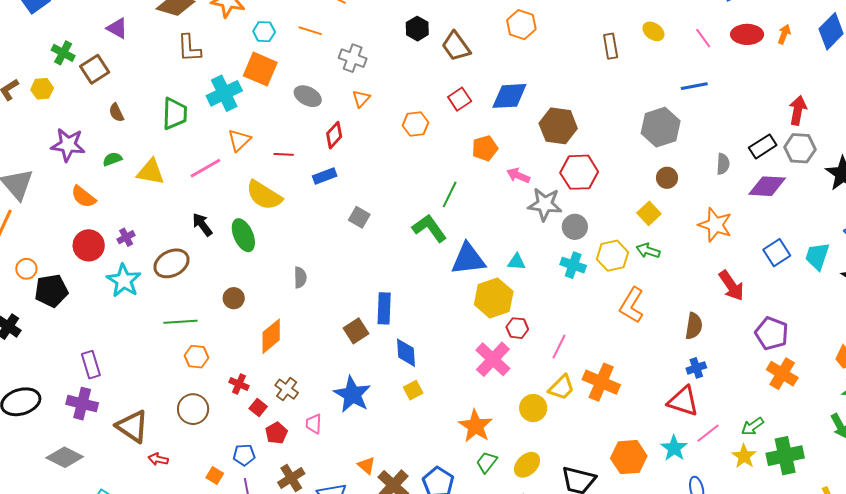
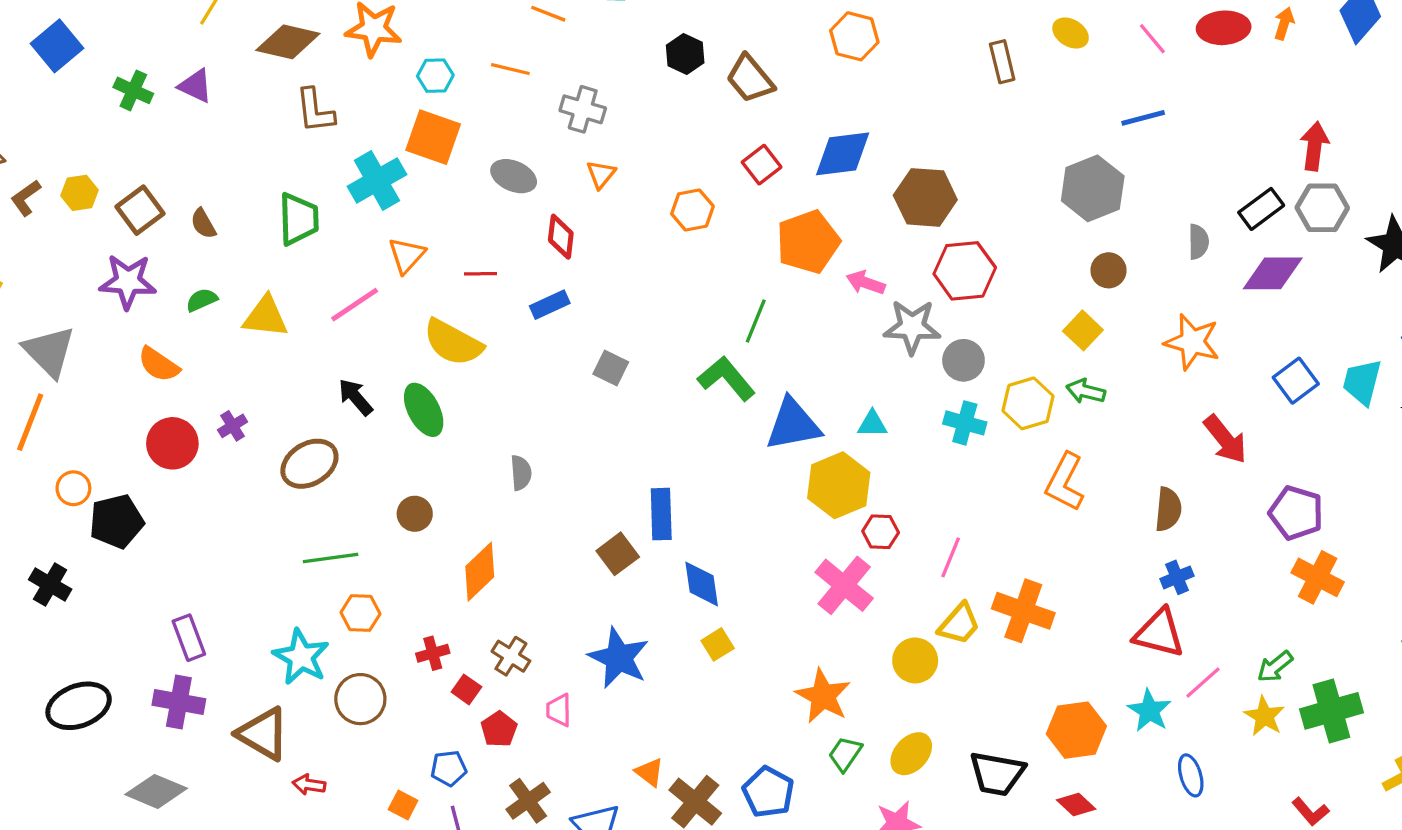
green cross: (63, 53) -> (133, 90), moved
brown square: (95, 69) -> (140, 210), moved
red diamond: (334, 135) -> (561, 237), turned -32
orange pentagon: (485, 148) -> (808, 242), size x1.5
cyan star: (124, 281) -> (301, 657), moved
red cross: (239, 384) -> (433, 653), turned -36

